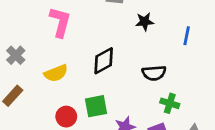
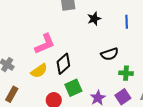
pink L-shape: (60, 22) -> (45, 44), moved, turned 65
black diamond: (104, 61) -> (63, 64), moved

